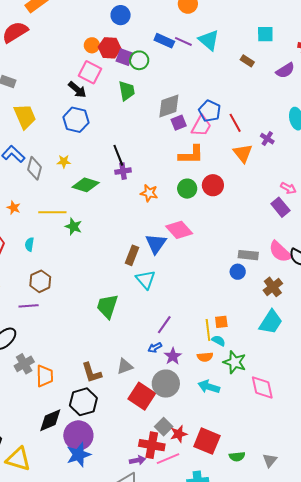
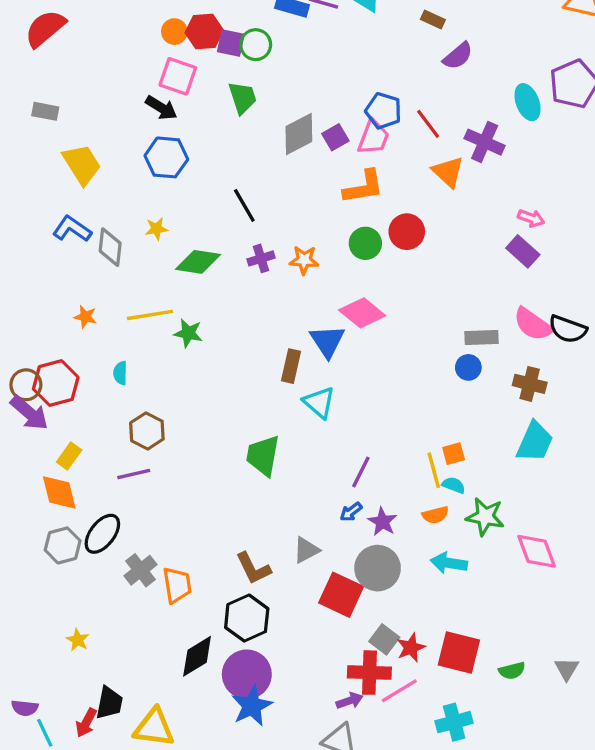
purple semicircle: (285, 70) -> (458, 56), moved
gray diamond: (169, 106) -> (299, 134), moved
purple cross: (267, 139) -> (485, 142), size x1.6
purple cross: (123, 171) -> (261, 258), moved
brown cross: (273, 287) -> (530, 384), turned -30

